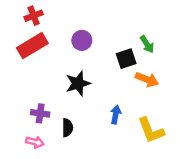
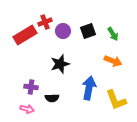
red cross: (34, 16) -> (45, 22), moved
black square: (126, 59) -> (88, 31), moved
blue arrow: (116, 115) -> (89, 88), size x1.6
black semicircle: (68, 128) -> (52, 98), turned 88

